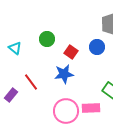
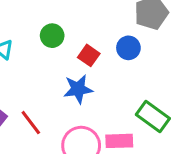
red line: (31, 82) -> (31, 123), moved

